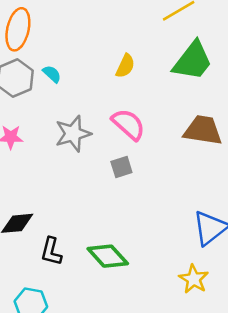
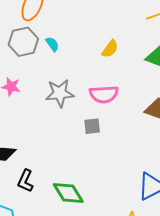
pink semicircle: (128, 124) -> (104, 94), turned 124

